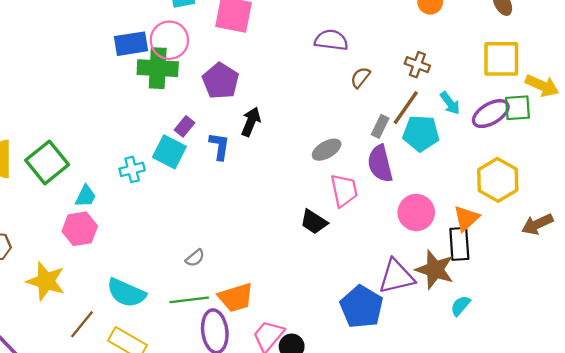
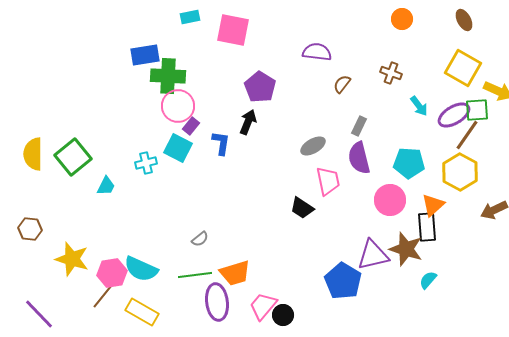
pink circle: (169, 40) -> (178, 106), moved
yellow square: (501, 59) -> (463, 68), turned 30
purple pentagon: (221, 81) -> (260, 87), moved
brown line: (406, 108) -> (467, 135), moved
cyan pentagon: (421, 133) -> (409, 163), moved
pink hexagon: (80, 229) -> (112, 273), moved

